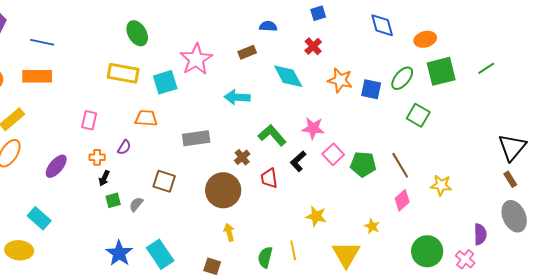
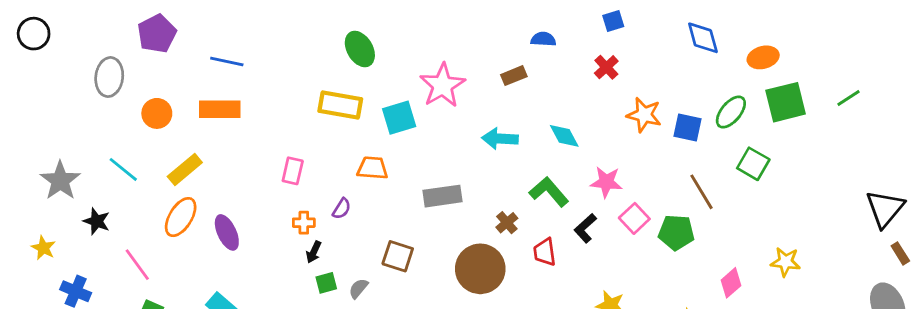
cyan diamond: (288, 76) -> (564, 136), moved, size x0.7
brown line: (400, 165) -> (702, 192), moved
purple ellipse: (56, 166) -> (227, 232), moved, turned -65
brown rectangle: (510, 179) -> (900, 253), moved

